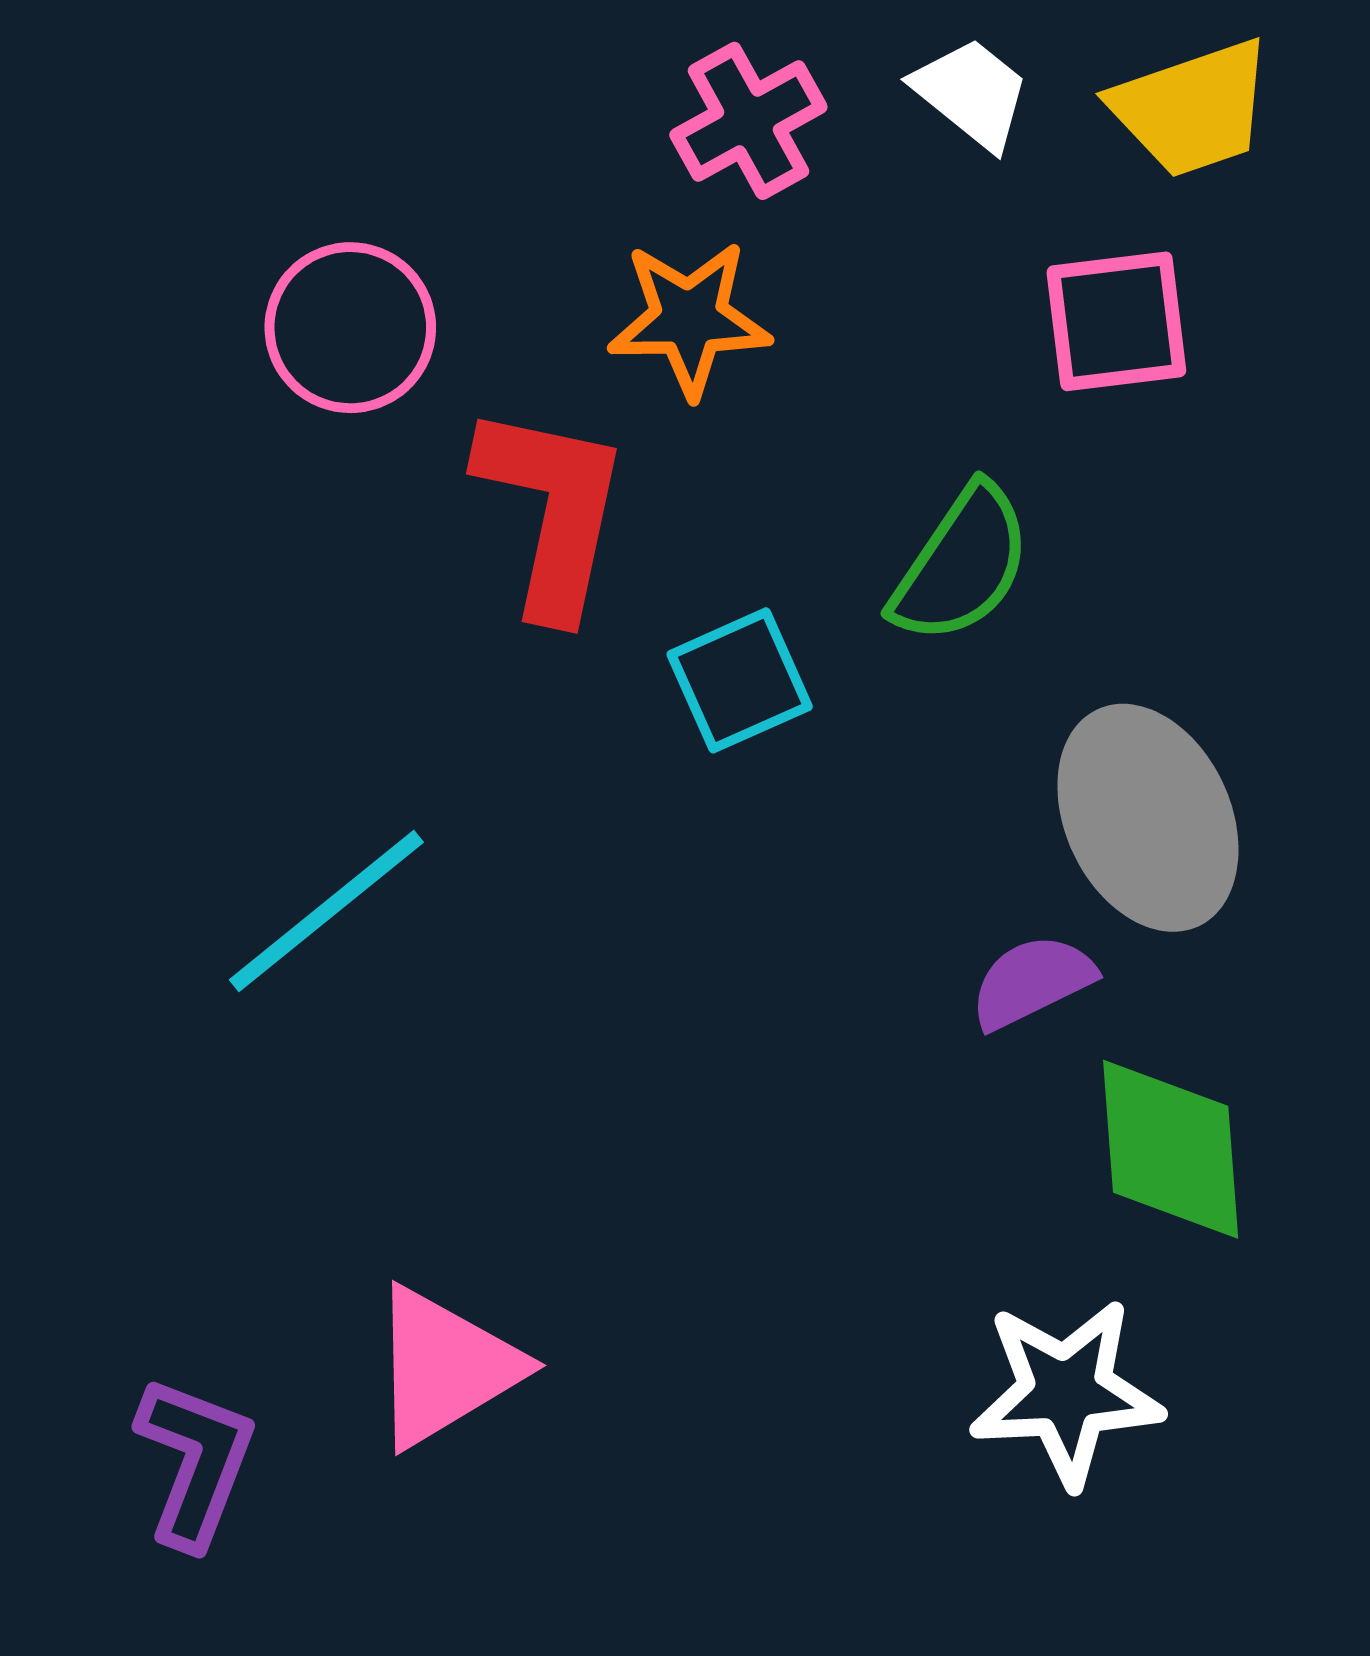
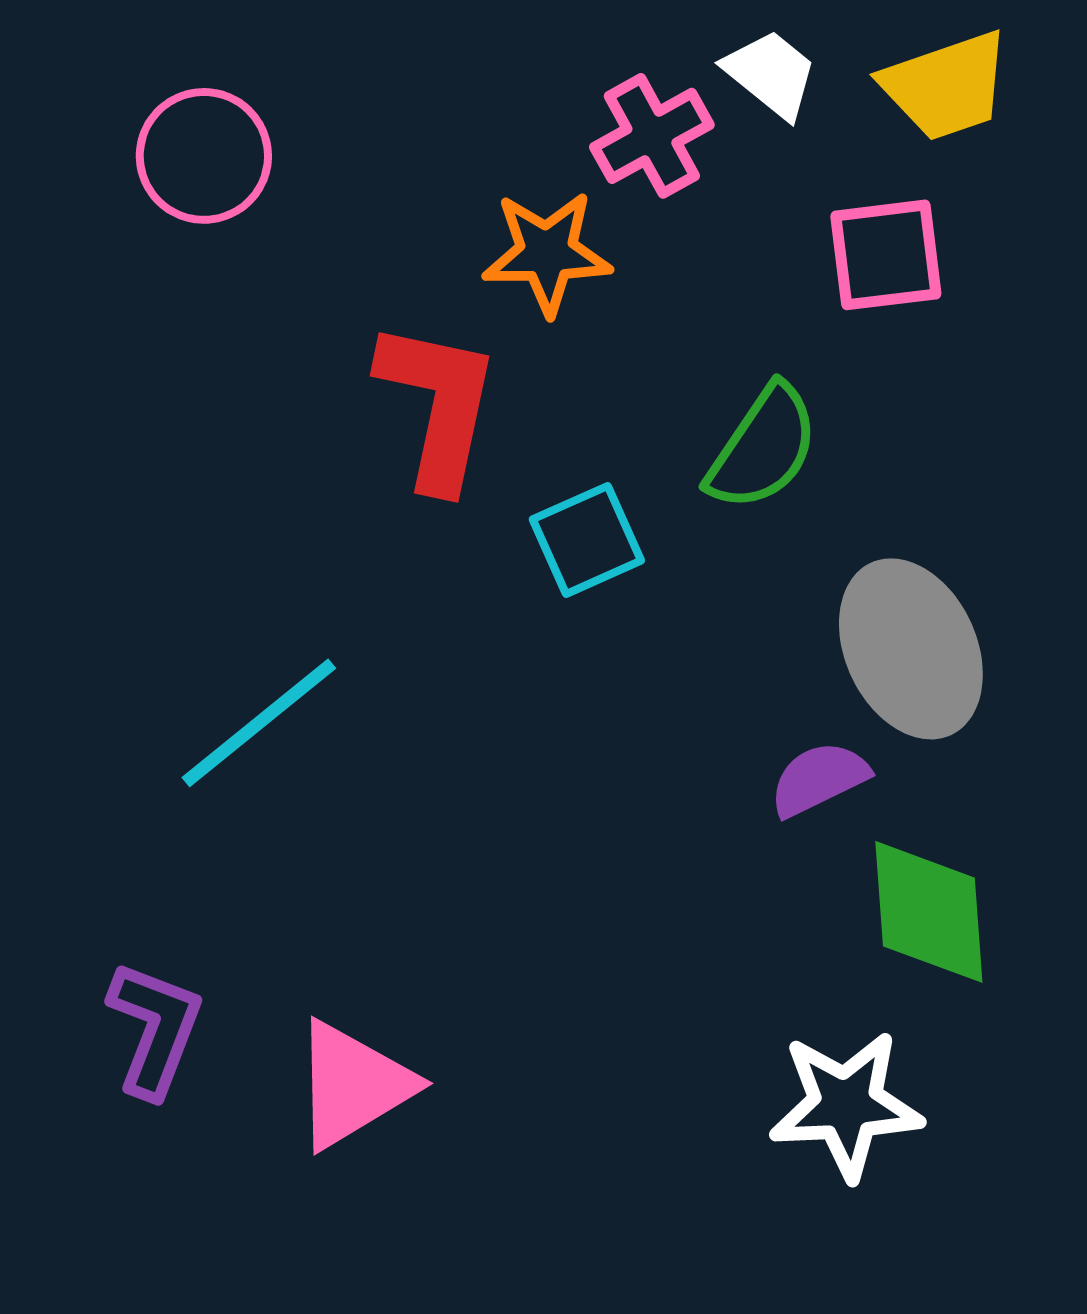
pink cross: (748, 121) -> (652, 136), moved
pink circle: (350, 328) -> (204, 156), moved
purple L-shape: (195, 1462) -> (155, 1029), moved

